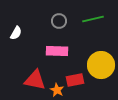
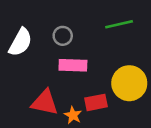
gray circle: (59, 21) -> (63, 36), moved
white semicircle: (16, 33) -> (20, 42), size x1.6

